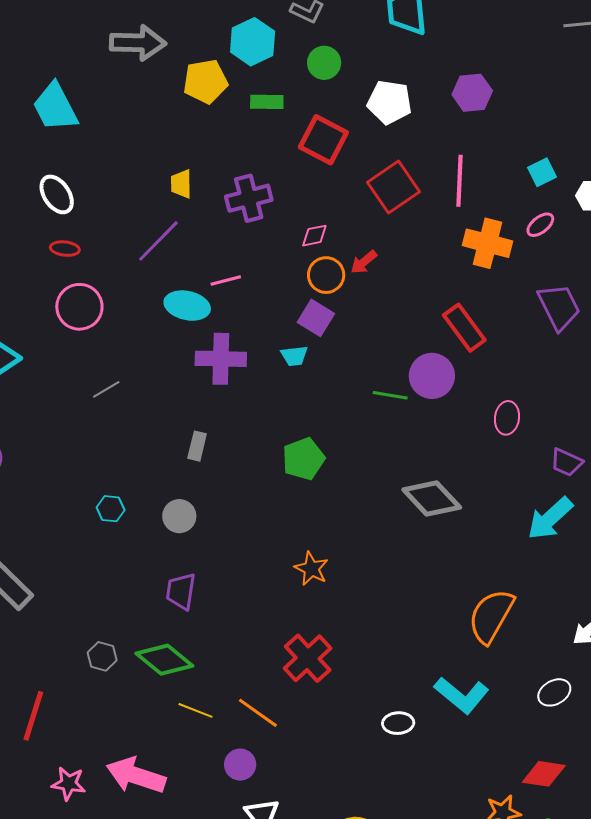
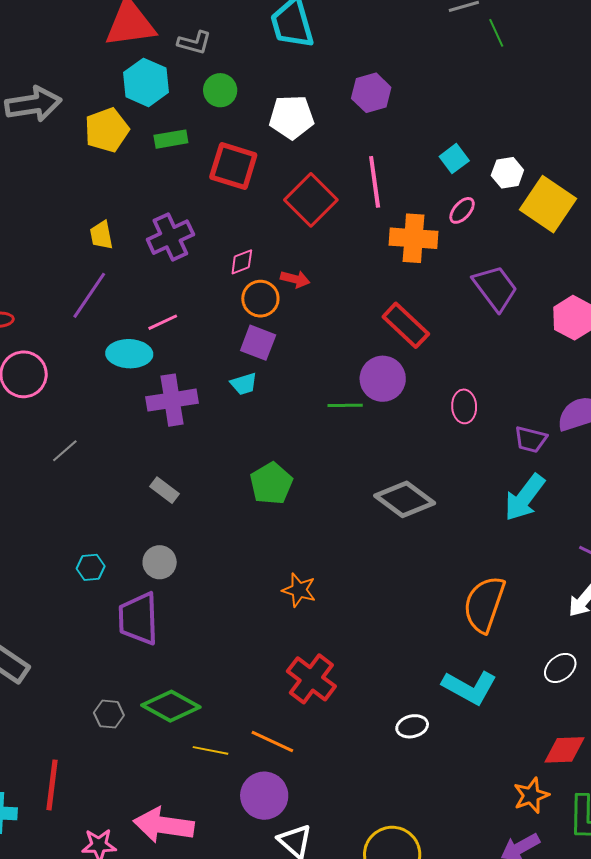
red arrow: (364, 262) -> (295, 279), turned -116
gray rectangle: (197, 446) -> (164, 490), turned -56
purple trapezoid: (181, 591) -> (138, 619), moved, size x1.4
purple circle: (240, 765) -> (264, 796), size x1.5

